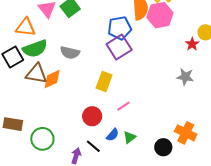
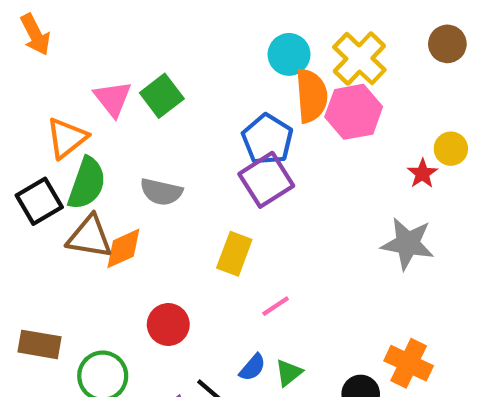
orange triangle: (26, 27) -> (67, 138), turned -45
blue pentagon: (120, 28) -> (267, 139), turned -30
green semicircle: (35, 49) -> (87, 183), turned -50
gray star: (185, 77) -> (408, 244), size x1.4
red circle: (92, 116) -> (168, 324), moved

